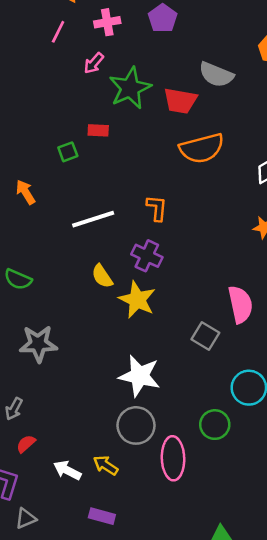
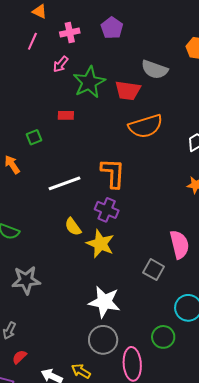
green square: (68, 152) -> (34, 137), moved
orange L-shape: (157, 208) -> (113, 173), size x1.5

